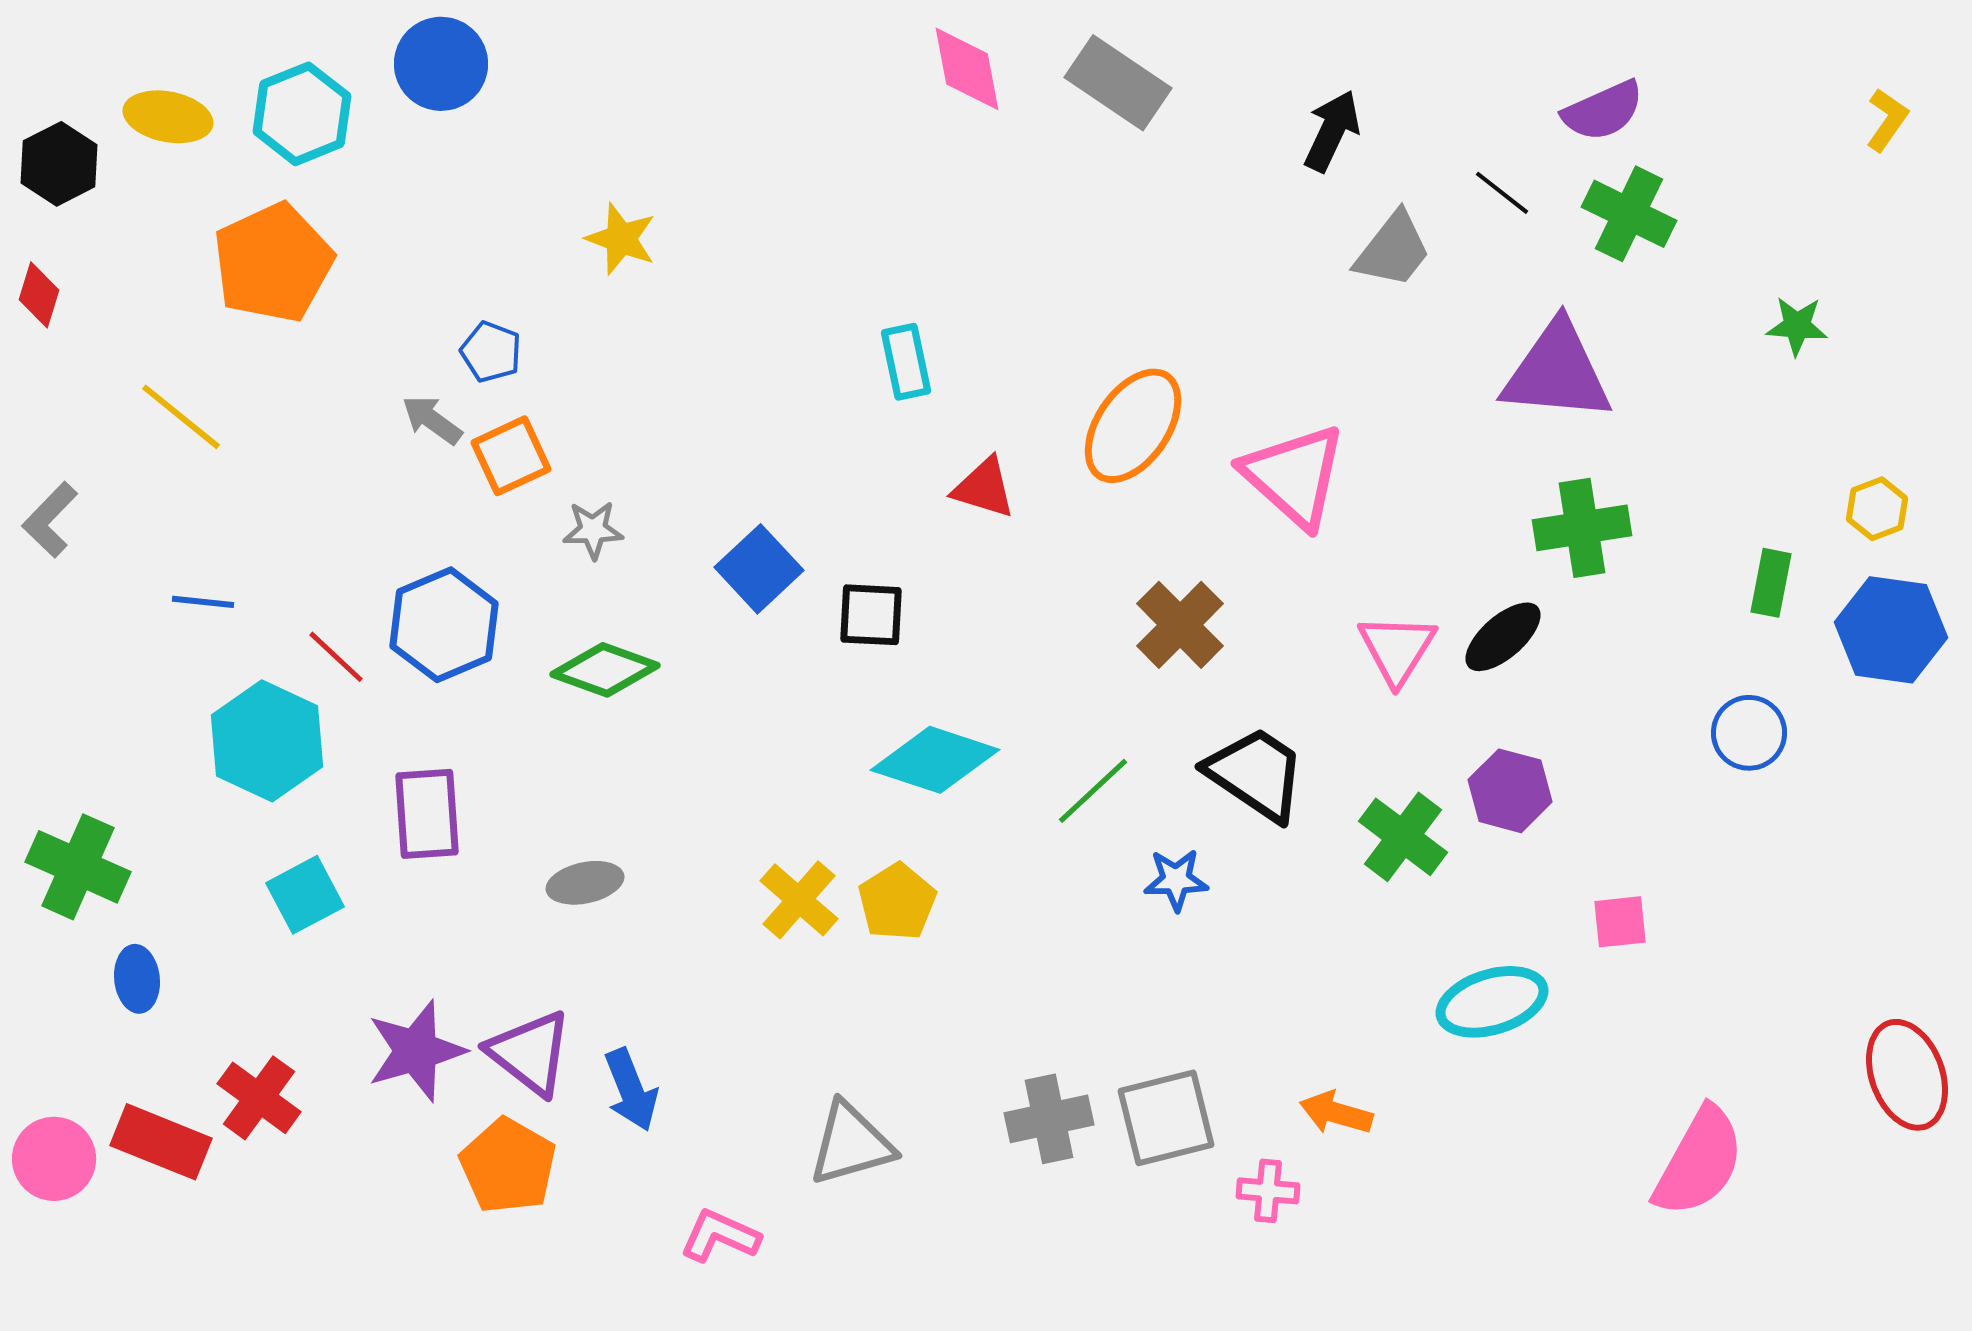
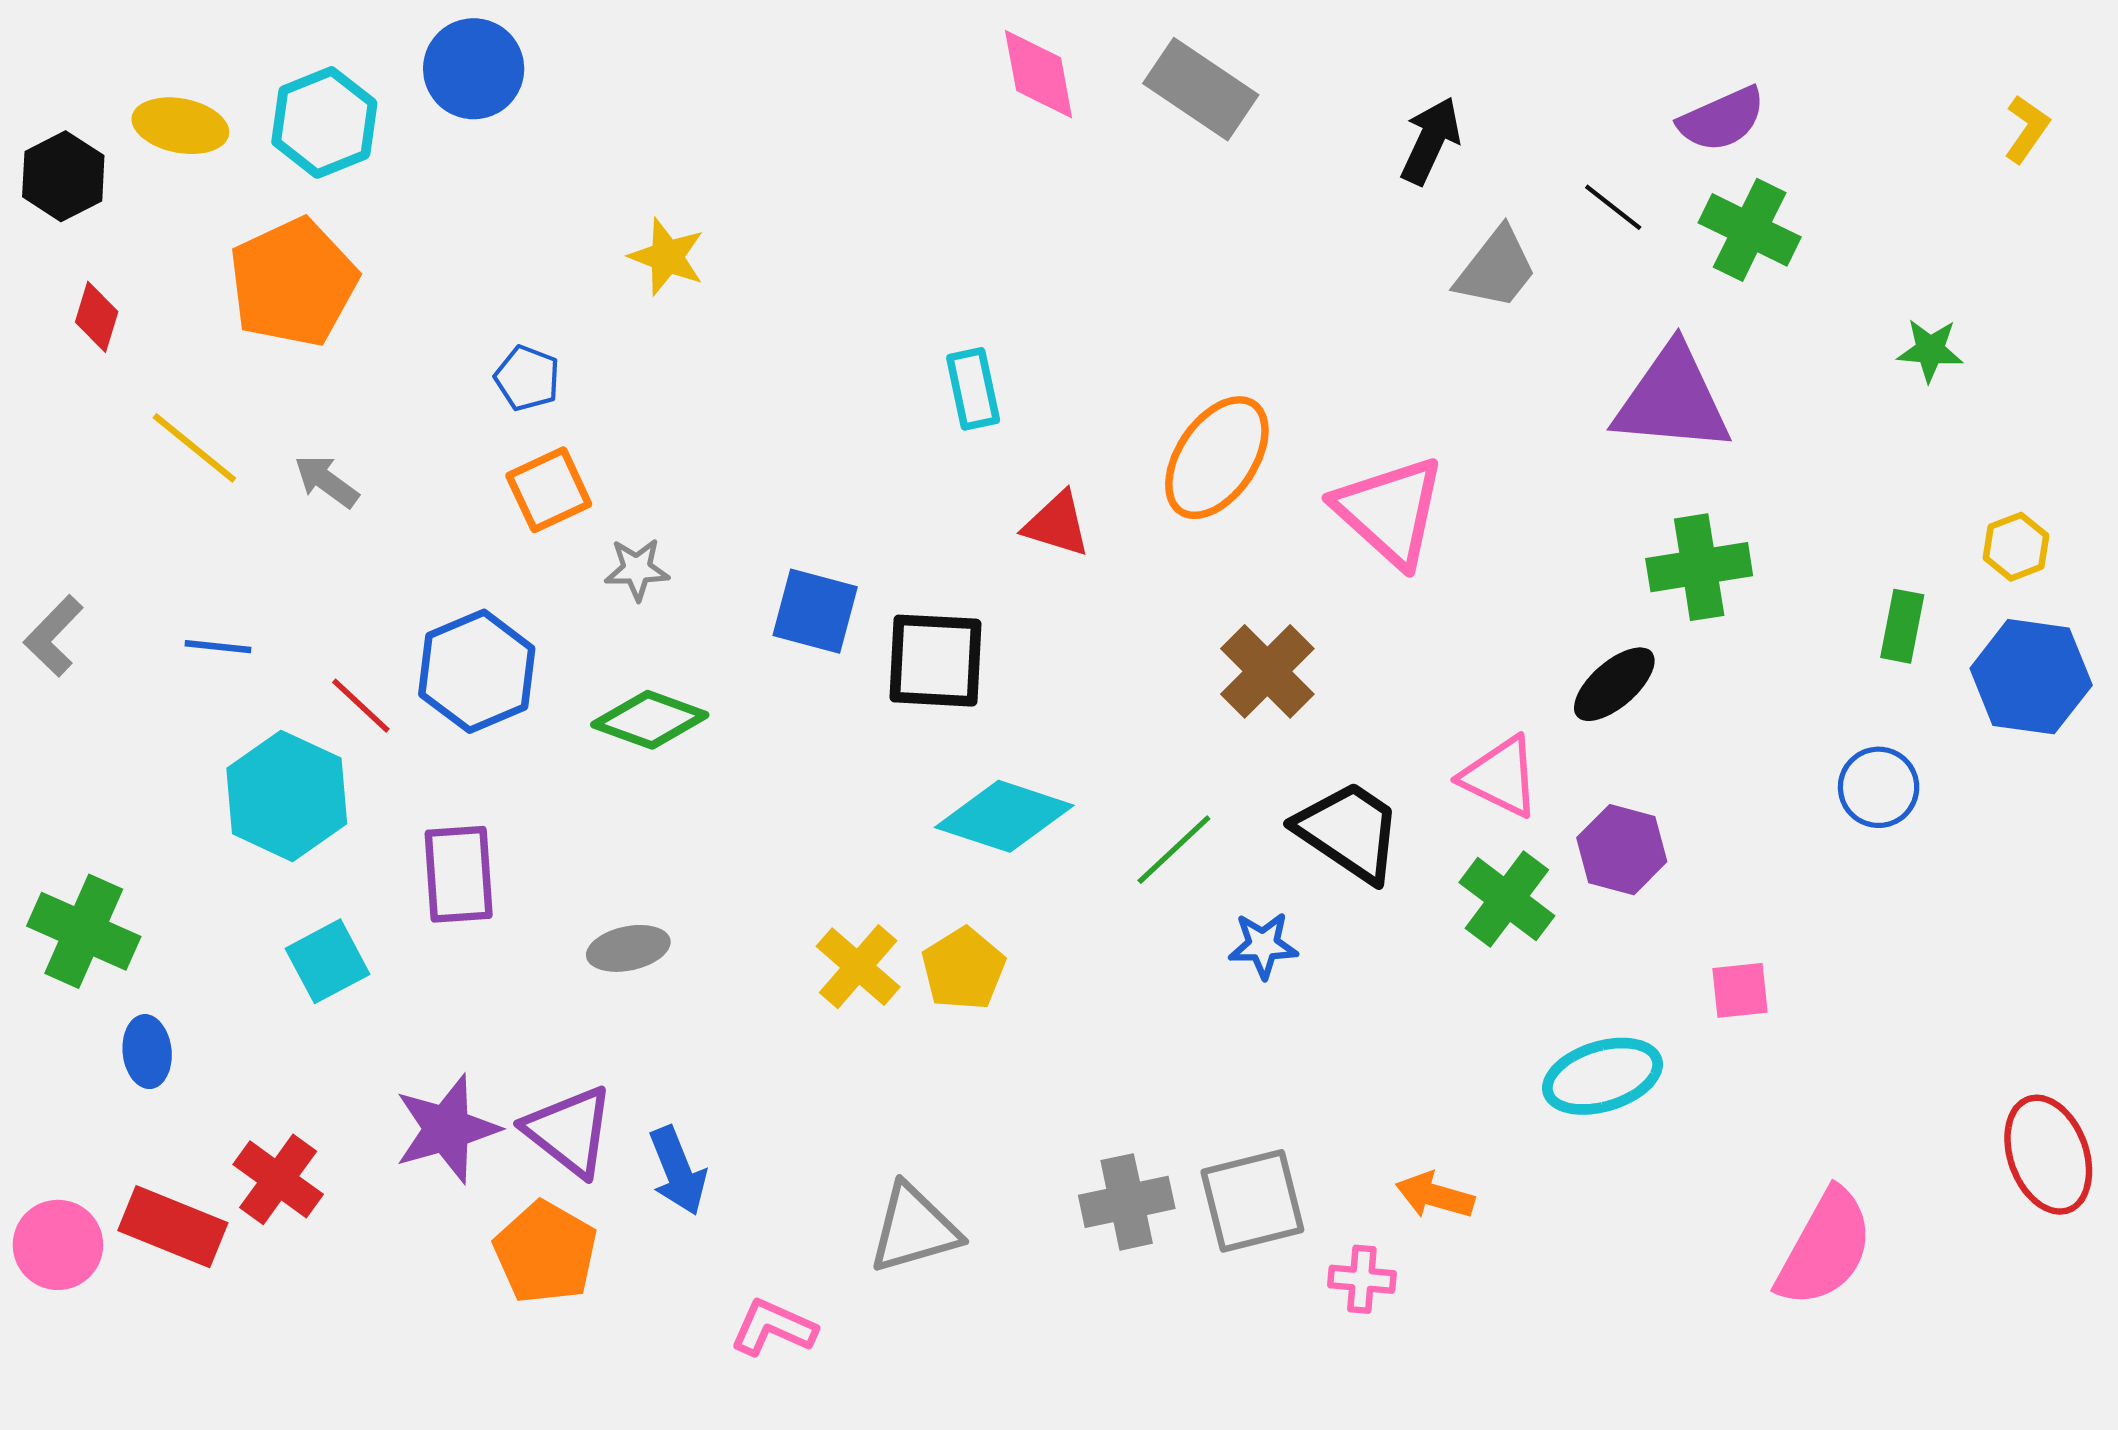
red diamond: (39, 295) -> (97, 317), moved
gray arrow: (432, 420) -> (326, 481), moved
gray L-shape: (50, 520) -> (54, 636), moved
blue square: (759, 569) -> (815, 611), turned -32
black square: (871, 615) -> (935, 661), size x1.4
pink triangle: (1397, 649) -> (1500, 777), moved, turned -36

